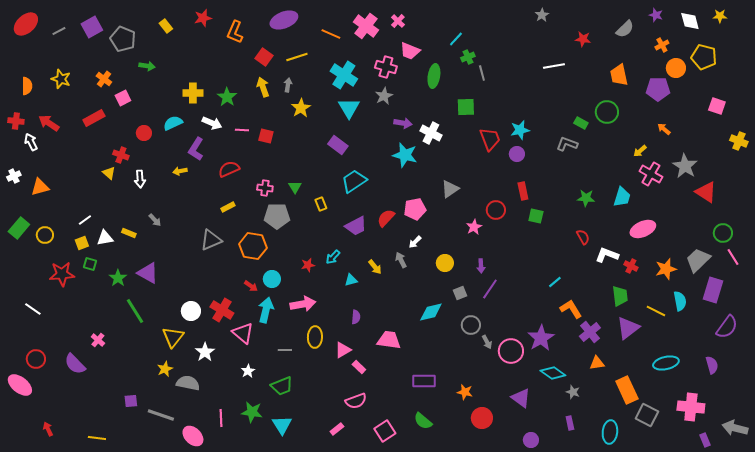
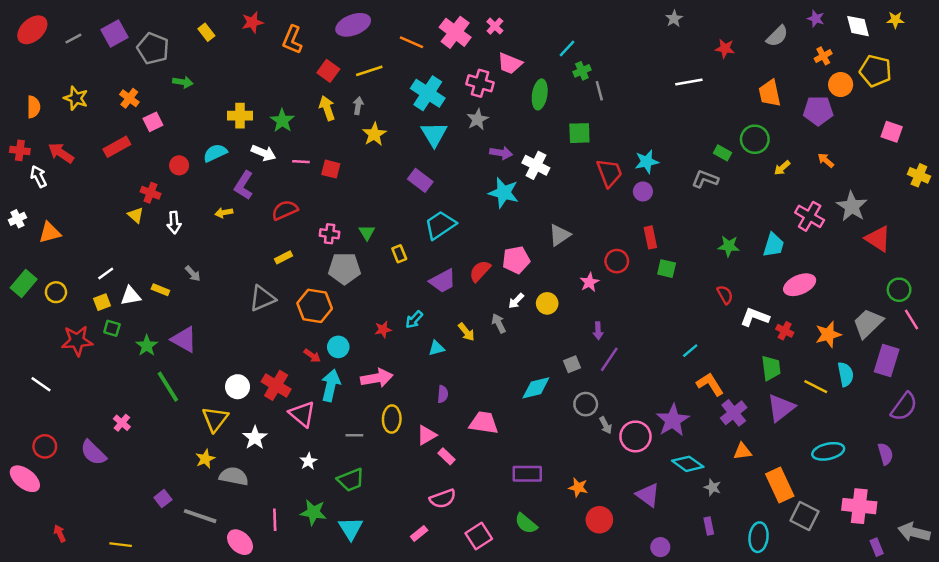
yellow arrow: (640, 151) -> (782, 168), moved
yellow circle: (445, 263) -> (547, 303), moved
purple square: (131, 401) -> (163, 499), turned -32

